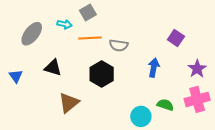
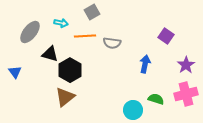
gray square: (88, 13) -> (92, 12), moved
black triangle: (53, 68) -> (50, 54), moved
black hexagon: (102, 74) -> (70, 70), moved

